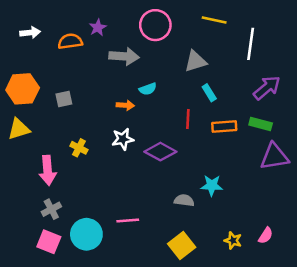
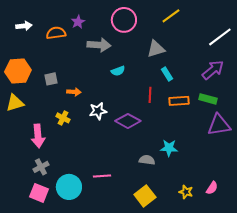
yellow line: (214, 20) -> (171, 16), turned -48
white line: (251, 44) -> (220, 37), moved, turned 45
orange arrow: (125, 105) -> (74, 92), moved

